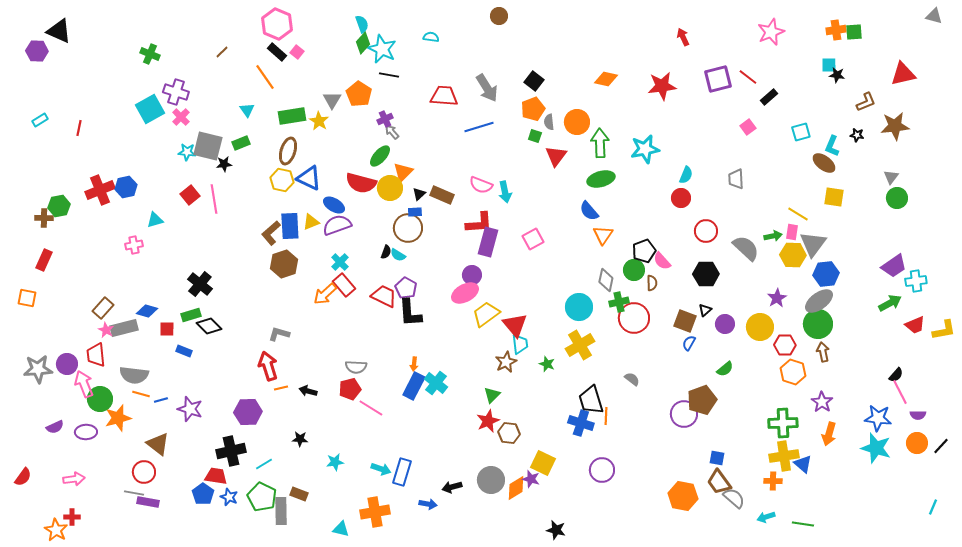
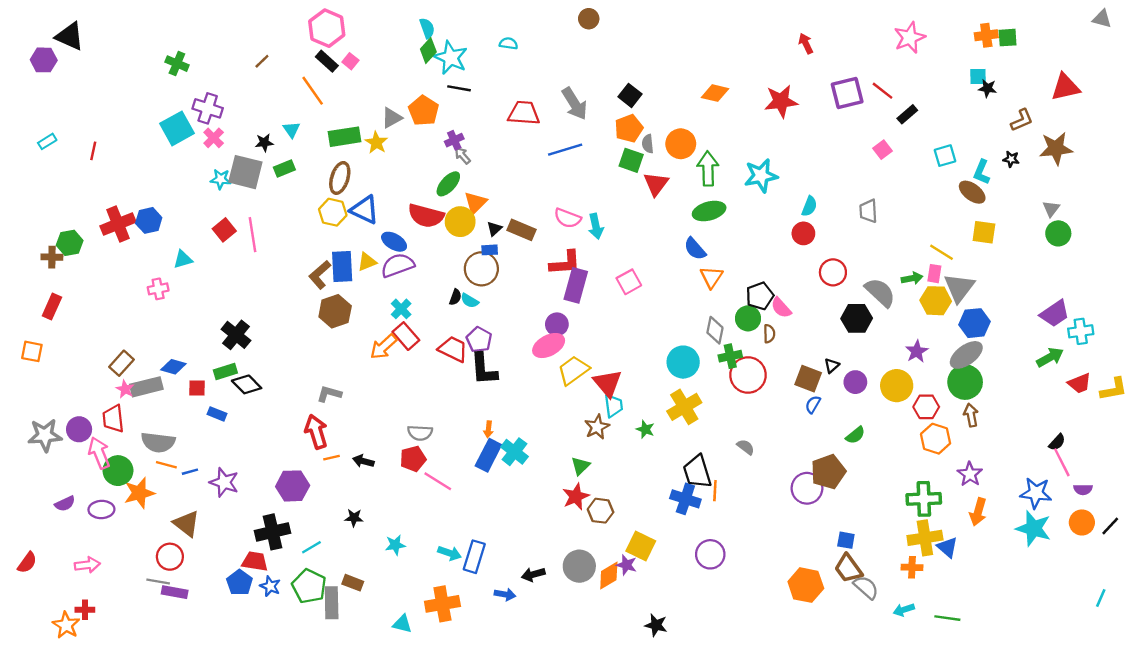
gray triangle: (332, 100) -> (392, 118), turned 30
green square: (535, 136) -> (631, 160), size x1.5
black star: (224, 164) -> (264, 143), moved
black hexagon: (706, 274) -> (857, 318), moved

